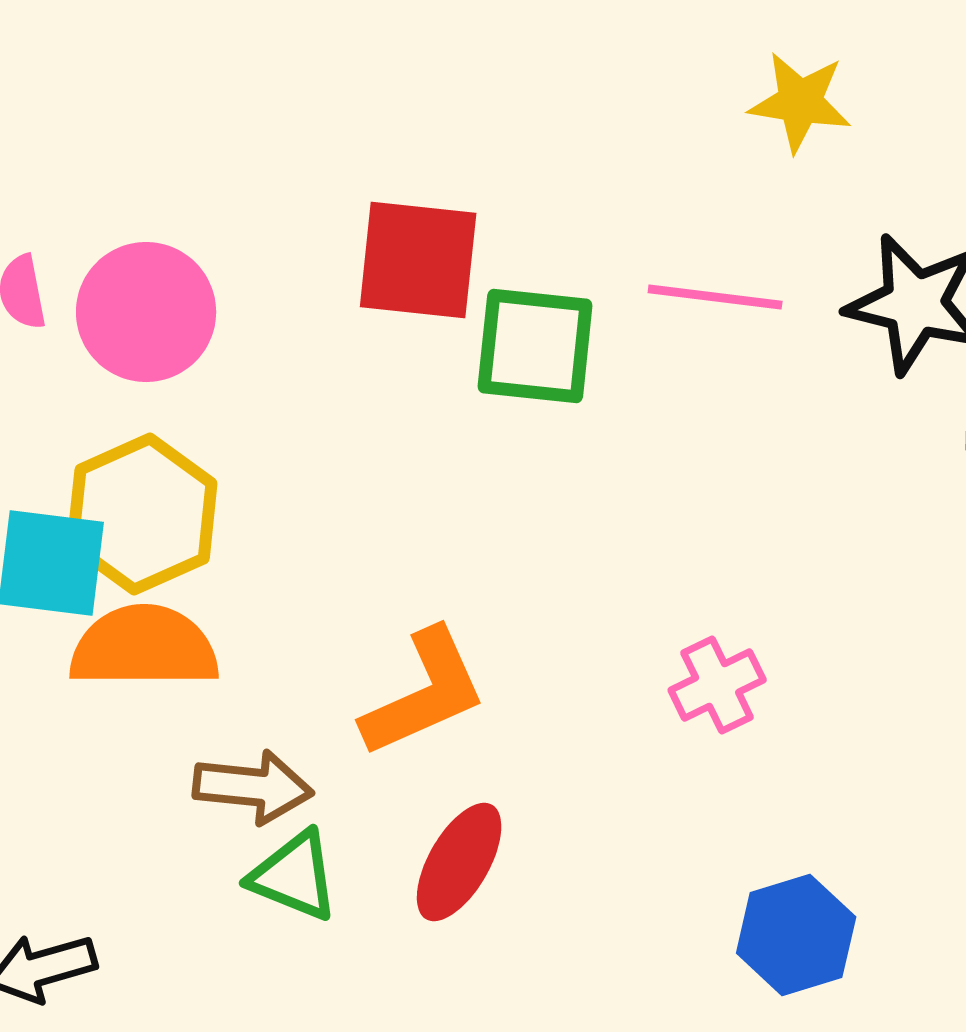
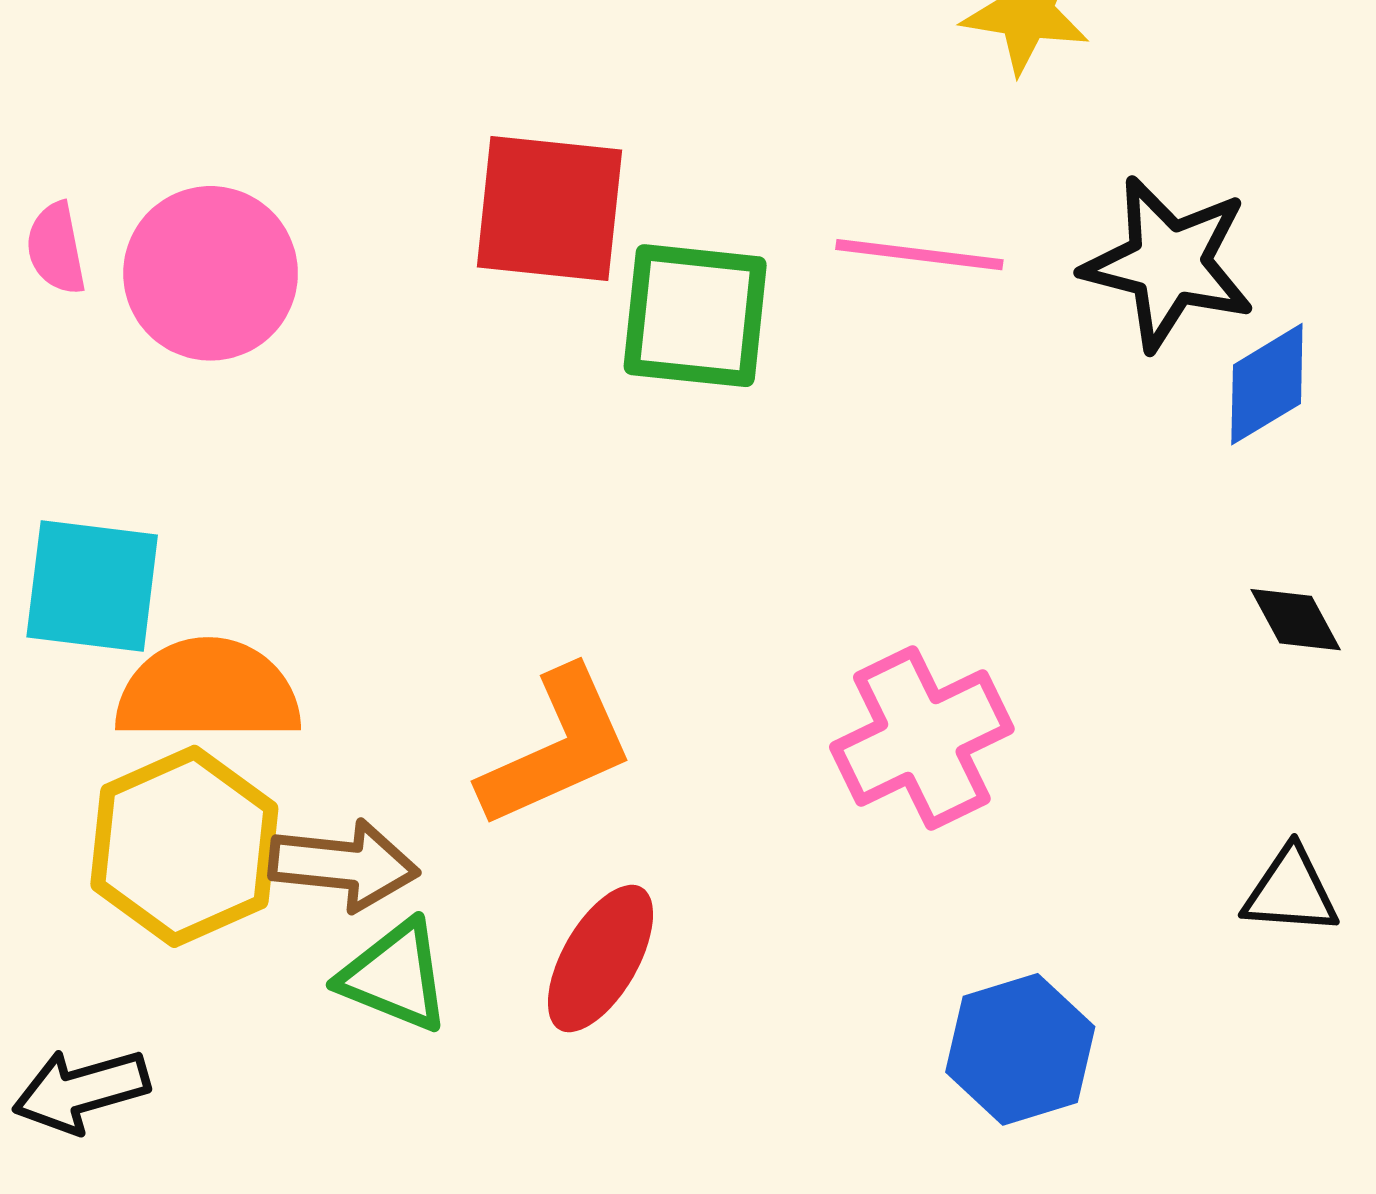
yellow hexagon: (142, 514) -> (184, 846), moved
pink cross: (717, 685) -> (922, 738), size x1.5

